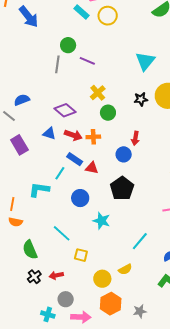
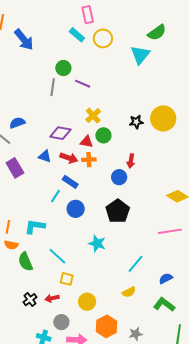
cyan triangle: (145, 61) -> (140, 55), moved
purple diamond: (65, 110) -> (60, 133), turned -30
red triangle: (92, 168) -> (87, 142), moved
cyan L-shape: (39, 190) -> (35, 226), moved
blue circle: (80, 198) -> (76, 209), moved
green semicircle: (30, 250) -> (25, 262), moved
yellow square: (81, 255) -> (67, 279), moved
yellow semicircle: (125, 269) -> (129, 292), moved
yellow circle: (102, 279) -> (87, 302), moved

